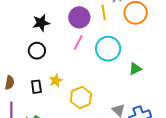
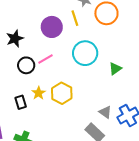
pink line: (78, 42) -> (46, 59), moved, turned 42
black circle: (37, 51) -> (26, 65), moved
yellow hexagon: (81, 98) -> (62, 93), moved

